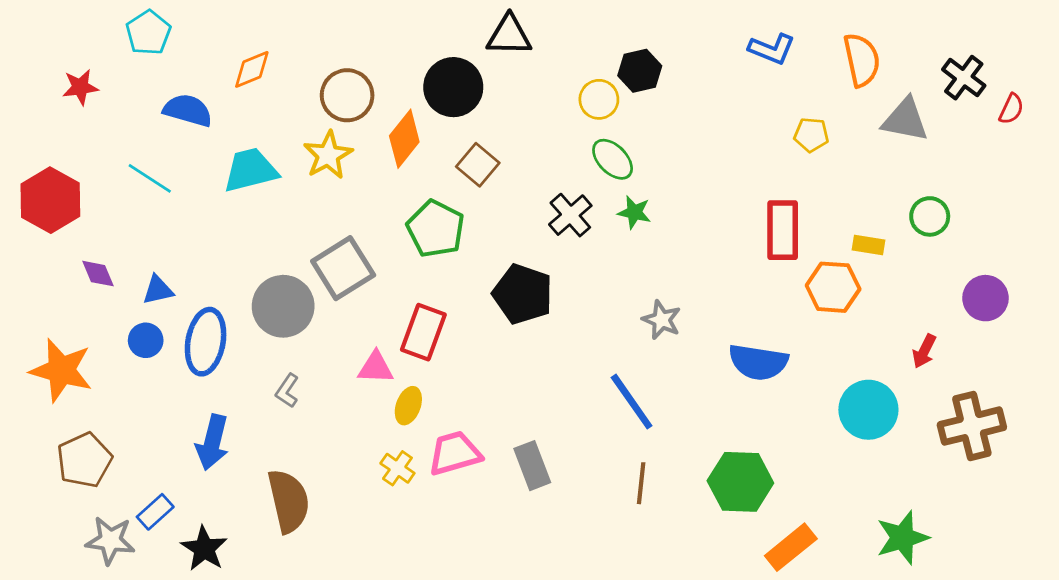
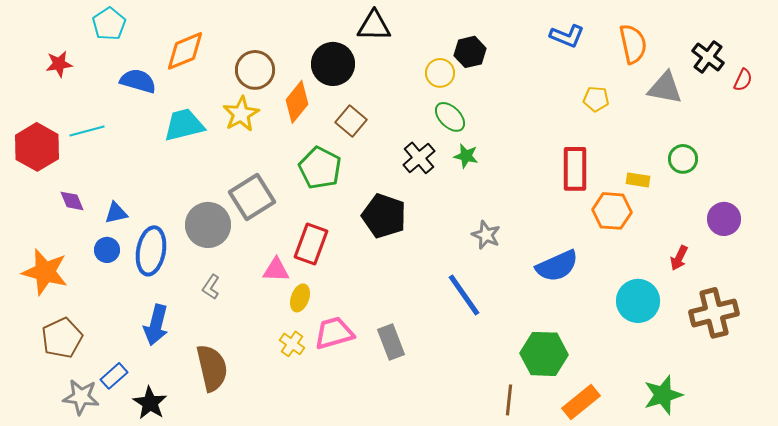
orange diamond: (252, 69) -> (185, 51), size x1.4
cyan line: (150, 178) -> (87, 131), moved, turned -48
blue semicircle: (758, 362) -> (557, 266), turned -33
brown line: (641, 483) -> (509, 400), moved

